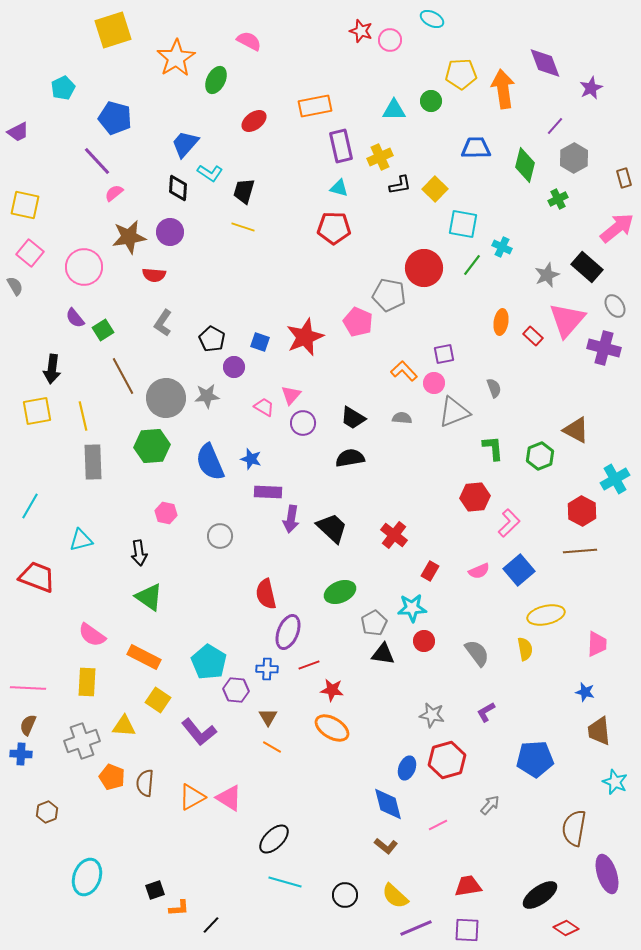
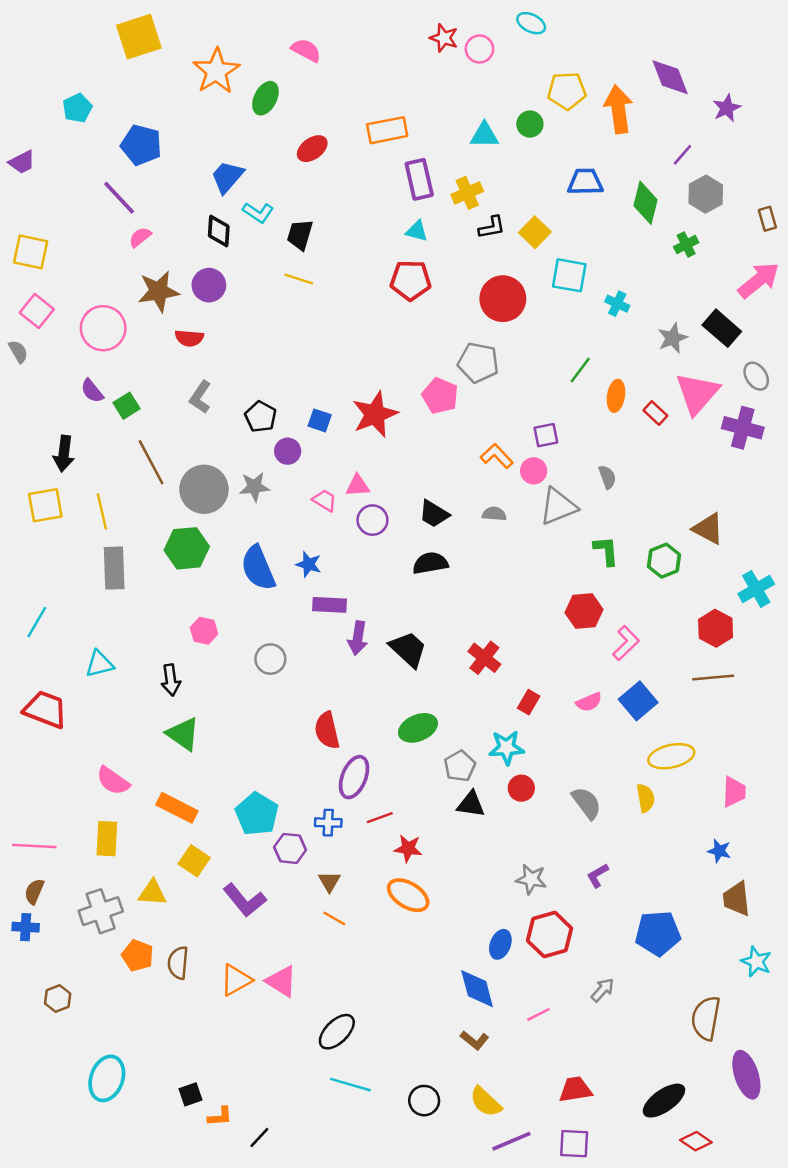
green line: (472, 265) -> (580, 370), moved
red circle: (424, 268) -> (503, 299), moved
pink triangle: (291, 395) -> (358, 486), turned 45

